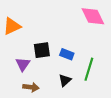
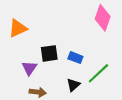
pink diamond: (93, 16) -> (103, 18), turned 45
green line: (89, 69) -> (98, 73), turned 30

